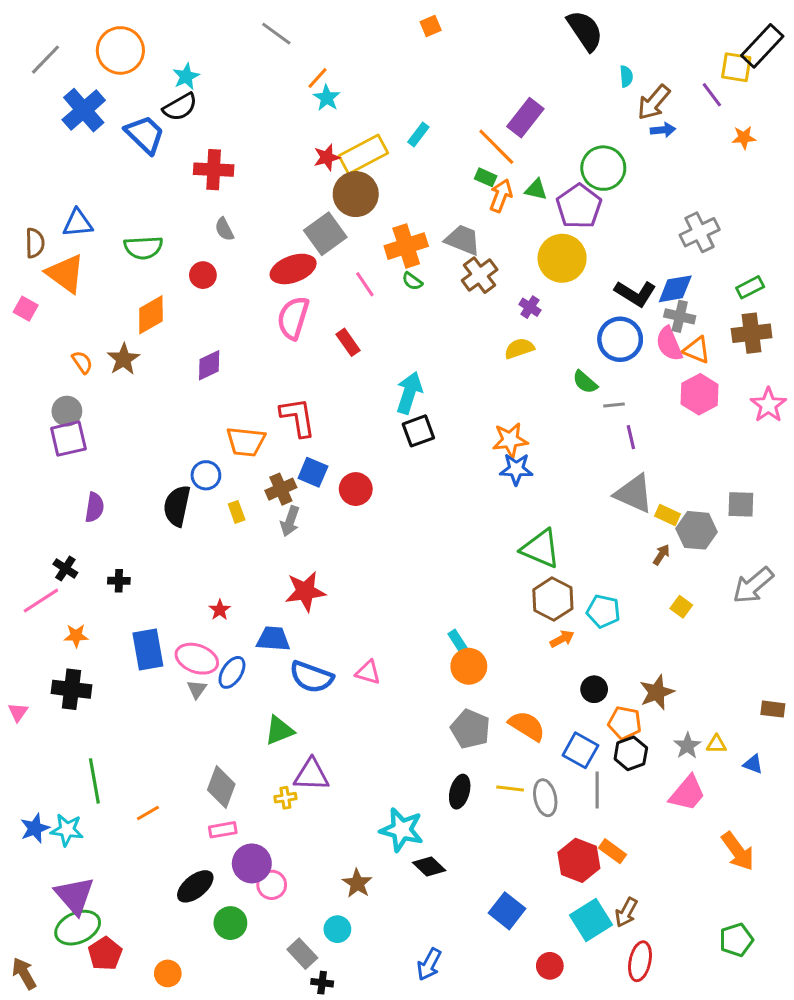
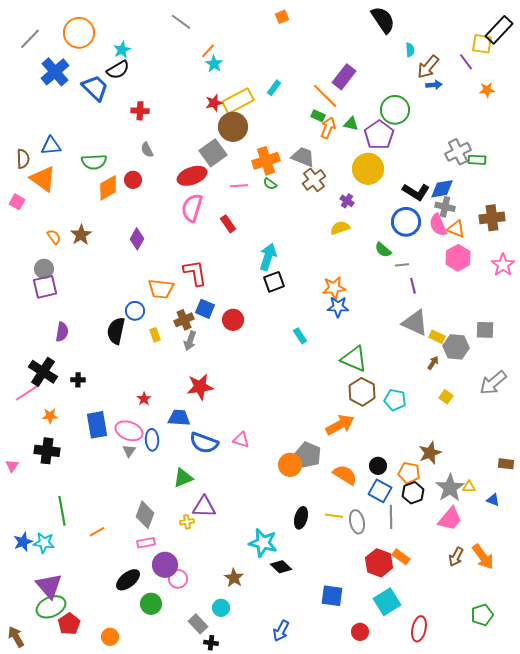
red cross: (214, 170) -> (140, 111), size x0.7
pink line: (365, 284) -> (239, 186), turned -60
green rectangle: (750, 287) -> (477, 160), moved, turned 30
orange diamond: (151, 315) -> (108, 188), moved
purple diamond: (209, 365) -> (137, 239), turned -35
black cross: (65, 568) -> (43, 372), size x1.8
orange arrow: (562, 639) -> (340, 425), moved, size x1.8
cyan rectangle: (458, 642) -> (300, 336), moved
orange circle: (469, 666) -> (290, 465), moved
blue ellipse: (232, 672) -> (152, 440), turned -35
black circle: (594, 689) -> (378, 466), moved
gray pentagon: (470, 729) -> (308, 455), moved
gray star: (687, 746) -> (450, 488), size x1.6
blue square: (507, 911) -> (332, 596), turned -30
brown arrow: (626, 912) -> (456, 557), moved

